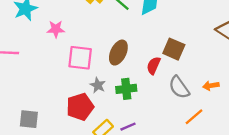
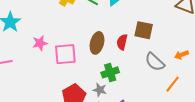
pink star: (56, 29) -> (40, 43), moved
red semicircle: (154, 65) -> (122, 42), moved
gray star: (98, 85) -> (100, 90), moved

